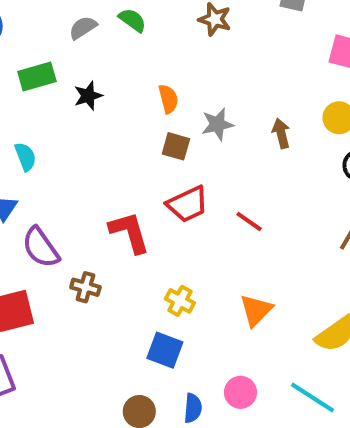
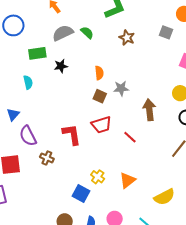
gray semicircle: (83, 28) -> (63, 33), size x1.5
brown arrow: (281, 133) -> (149, 110), moved, size x1.5
cyan semicircle: (25, 157) -> (28, 82), moved
yellow cross: (180, 301) -> (98, 177), moved

